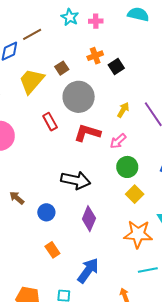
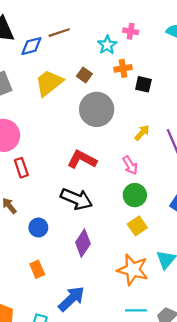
cyan star: (70, 17) -> (107, 45), moved
black square: (116, 66) -> (143, 84), turned 35
brown square: (62, 68) -> (84, 75), turned -32
red rectangle: (50, 122) -> (21, 168), moved
red L-shape: (87, 133) -> (82, 160), moved
pink arrow: (118, 141) -> (130, 165), turned -90

